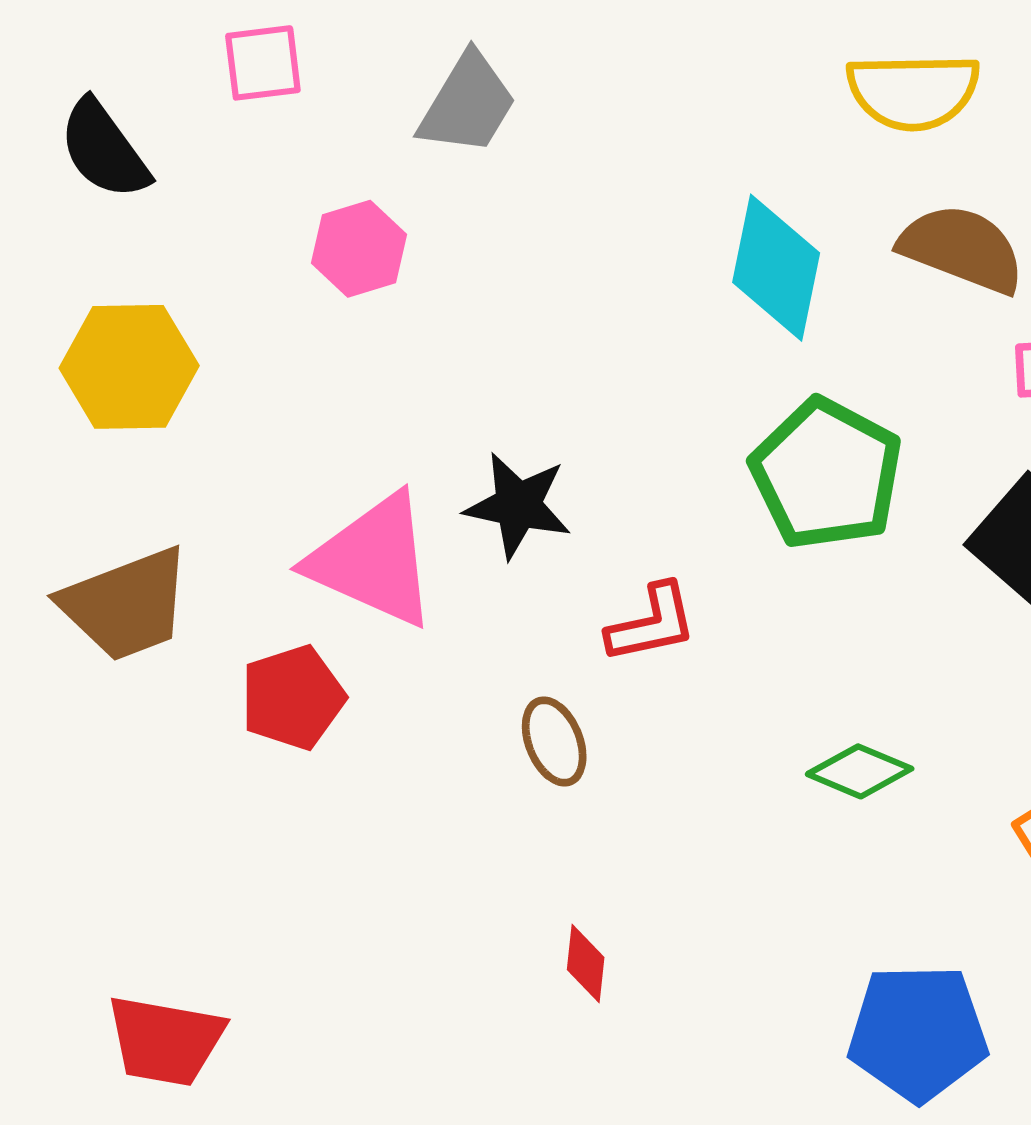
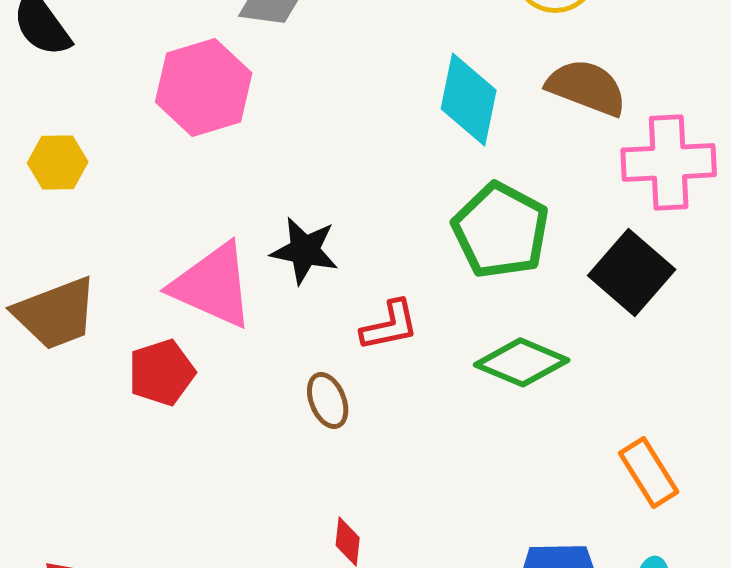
pink hexagon: (359, 249) -> (204, 87), size x1.6
yellow hexagon: (129, 367) -> (58, 162), size x0.7
green diamond: (860, 771) -> (522, 362), moved, size x1.4

